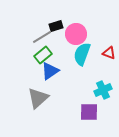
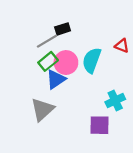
pink circle: (76, 34) -> (66, 63), moved
red triangle: (109, 53) -> (122, 46), moved

